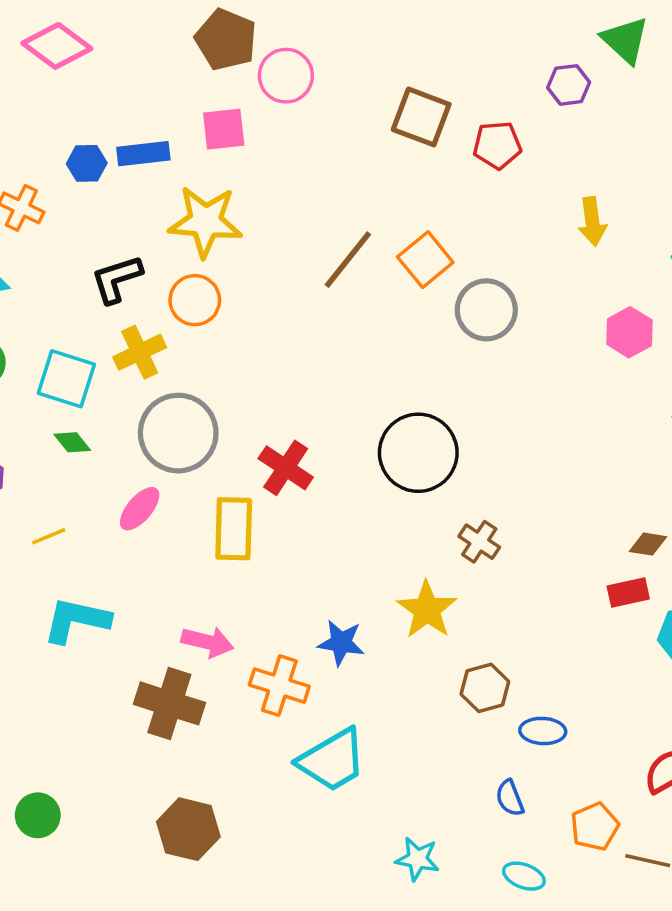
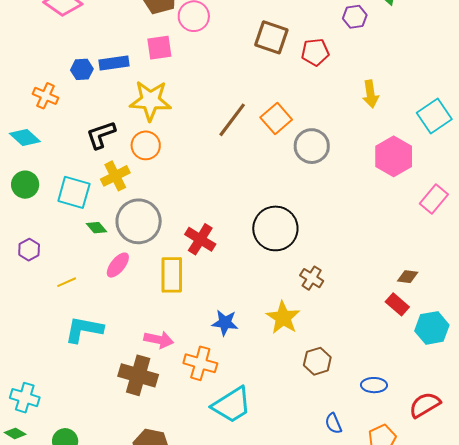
pink hexagon: (629, 332) -> (394, 156), size x1.4
green diamond: (72, 442) -> (96, 228), moved
red rectangle: (628, 592) -> (397, 304), turned 55
blue star: (341, 643) -> (225, 323), moved
blue ellipse: (543, 731) -> (374, 385), moved

